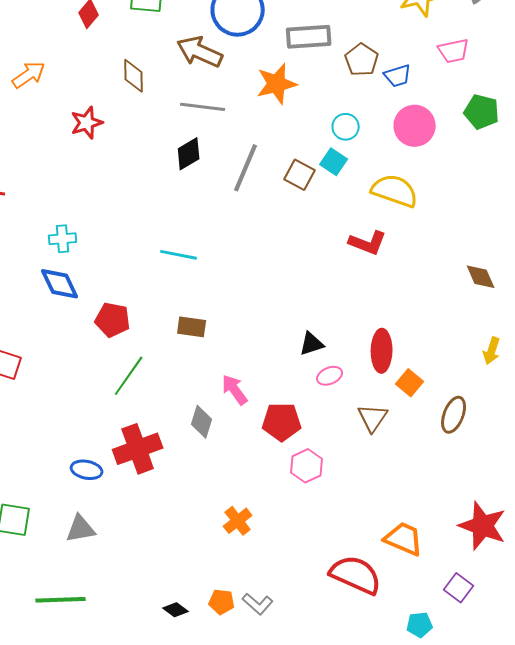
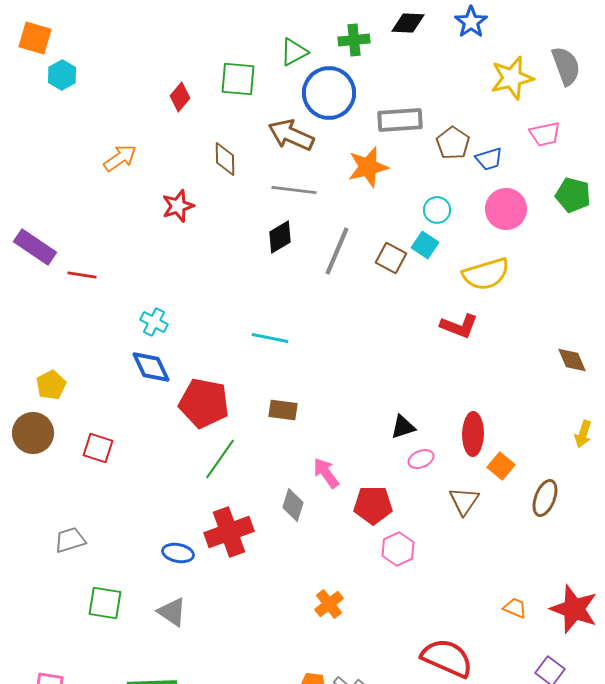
yellow semicircle: (395, 191) -> (486, 274), turned 144
cyan cross: (63, 239) -> (154, 322), turned 32
red pentagon: (113, 320) -> (204, 403), size x1.4
gray triangle: (81, 529) -> (172, 612), turned 44
orange trapezoid: (404, 539) -> (515, 608), moved, size x0.6

